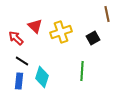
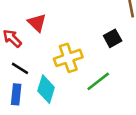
yellow cross: (61, 32) -> (68, 58), moved
green line: (82, 71) -> (98, 81), turned 48

